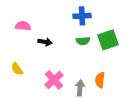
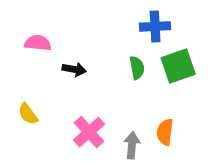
blue cross: (82, 16) -> (155, 26), moved
green semicircle: (83, 41) -> (137, 68), turned -96

